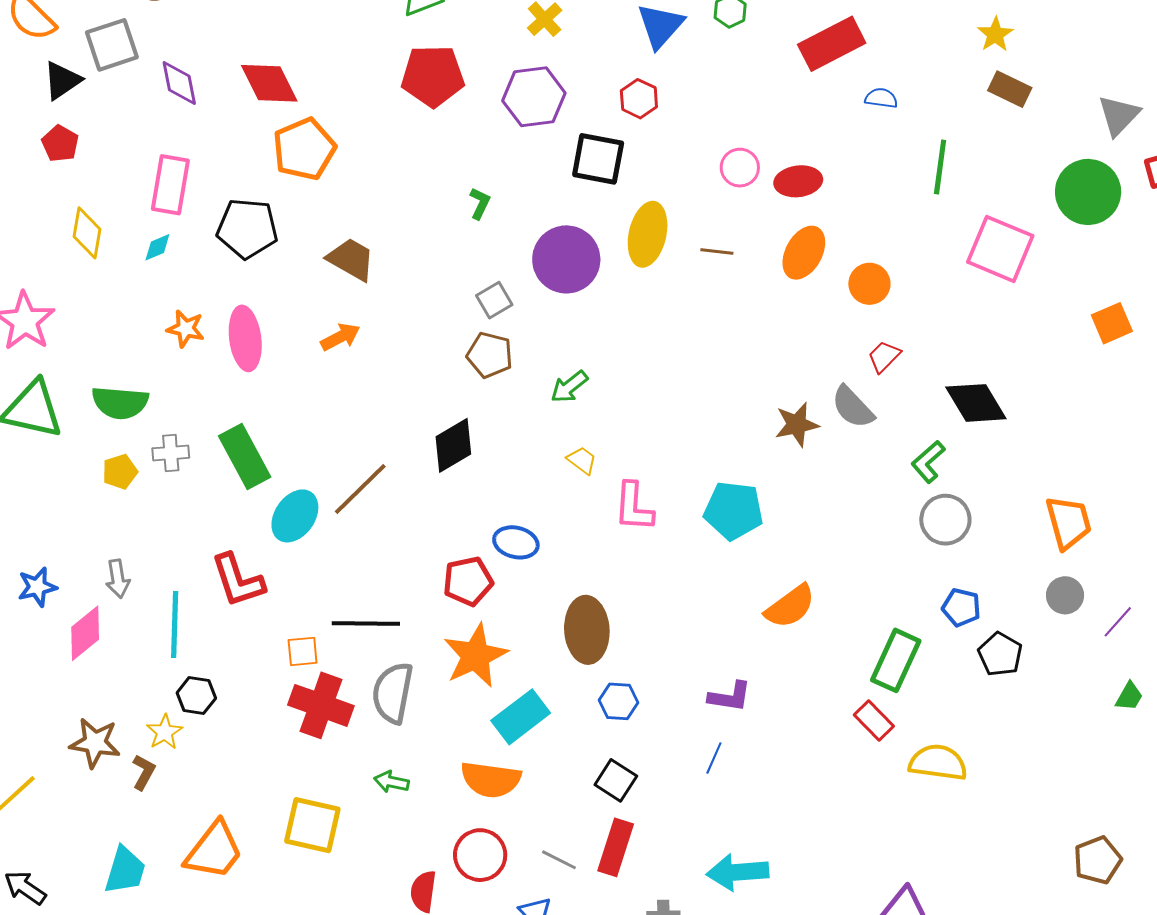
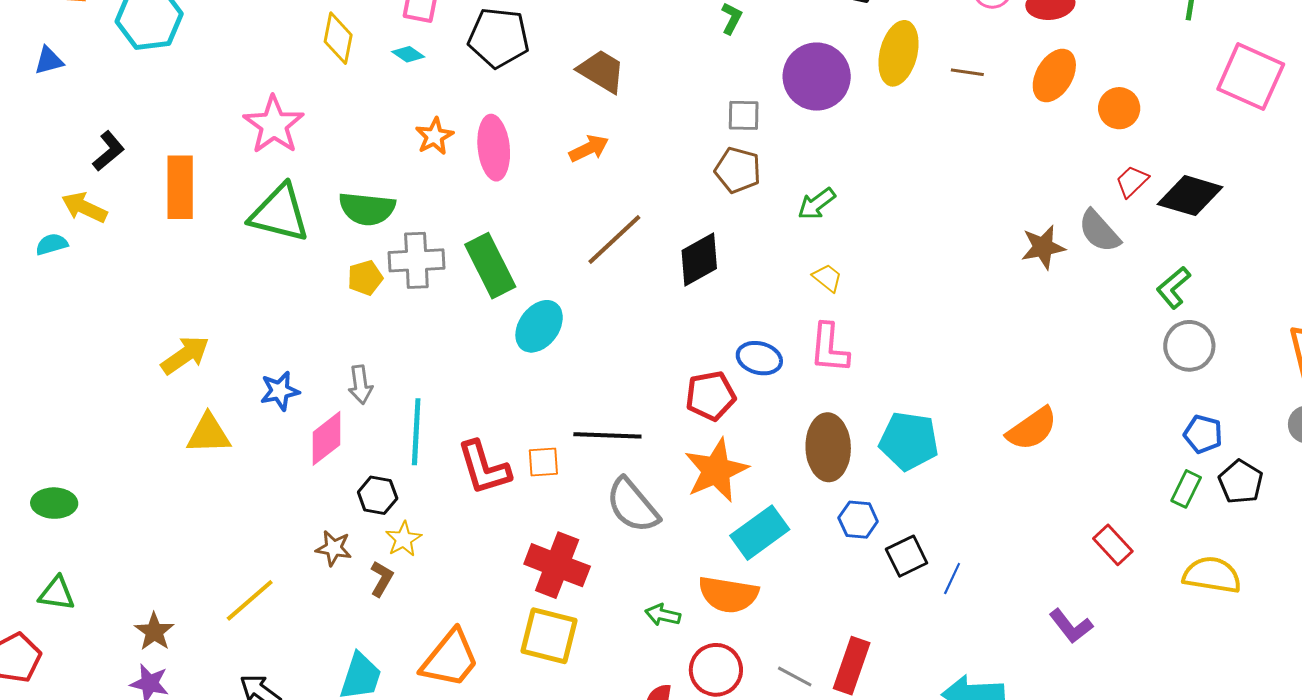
cyan diamond: (157, 247) -> (408, 54), turned 56
gray square: (494, 300) -> (744, 115), turned 30
orange star: (186, 329) -> (434, 136), turned 30
black diamond: (976, 403) -> (1190, 196), moved, turned -44
gray cross: (171, 453) -> (416, 260), size x1.5
brown line: (360, 489) -> (614, 239), moved
pink L-shape: (634, 507) -> (829, 348), moved
cyan pentagon: (734, 511) -> (909, 441), moved
red L-shape: (238, 580) -> (484, 468), moved
green rectangle: (896, 660) -> (1186, 489), moved, size x0.6
gray semicircle: (393, 693) -> (632, 505), turned -52
black hexagon: (196, 696) -> (378, 495), moved
purple L-shape: (730, 697) -> (1071, 626), moved, turned 42
red cross: (321, 705) -> (557, 565), moved
brown star: (95, 743) -> (334, 548), size x0.7
yellow semicircle: (938, 763) -> (1212, 575), moved
black square: (616, 780) -> (907, 556), moved, turned 30
green arrow: (391, 782) -> (663, 615), moved

